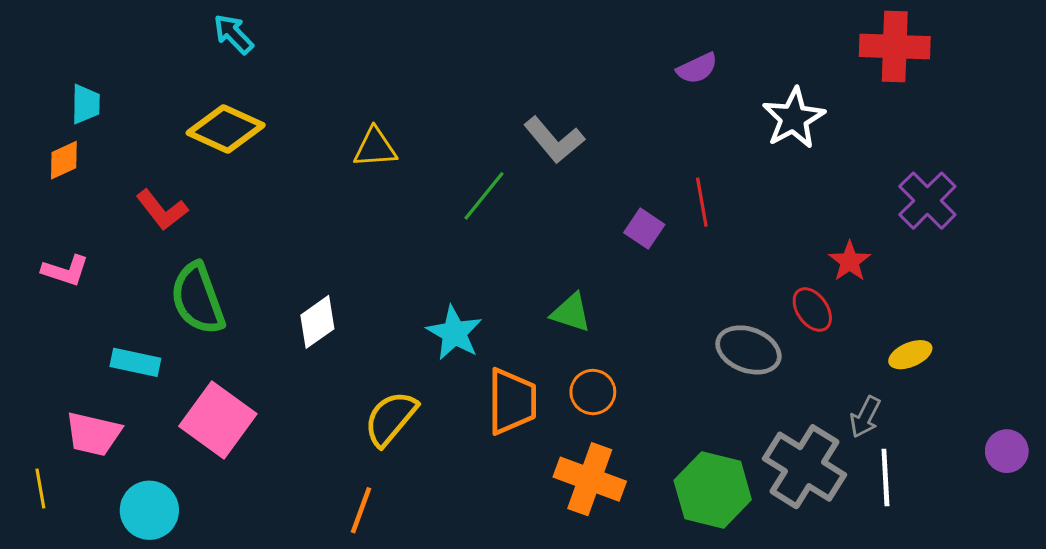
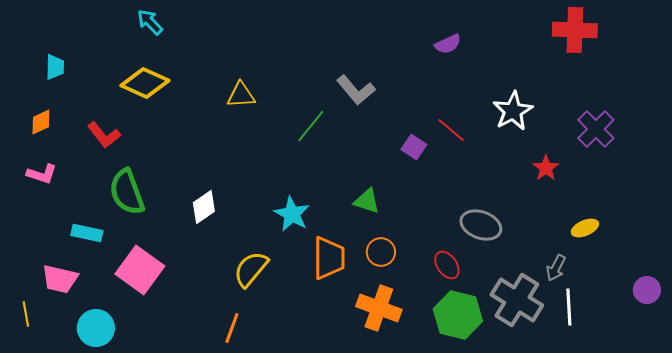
white star: (794, 118) -> (513, 111), moved
orange diamond: (64, 160) -> (41, 122), moved
red line: (702, 202) -> (451, 130), turned -40
red ellipse: (812, 310) -> (447, 265), moved

